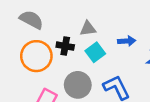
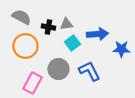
blue arrow: (127, 41) -> (97, 34), size x1.5
black cross: (65, 46) -> (48, 27), moved

